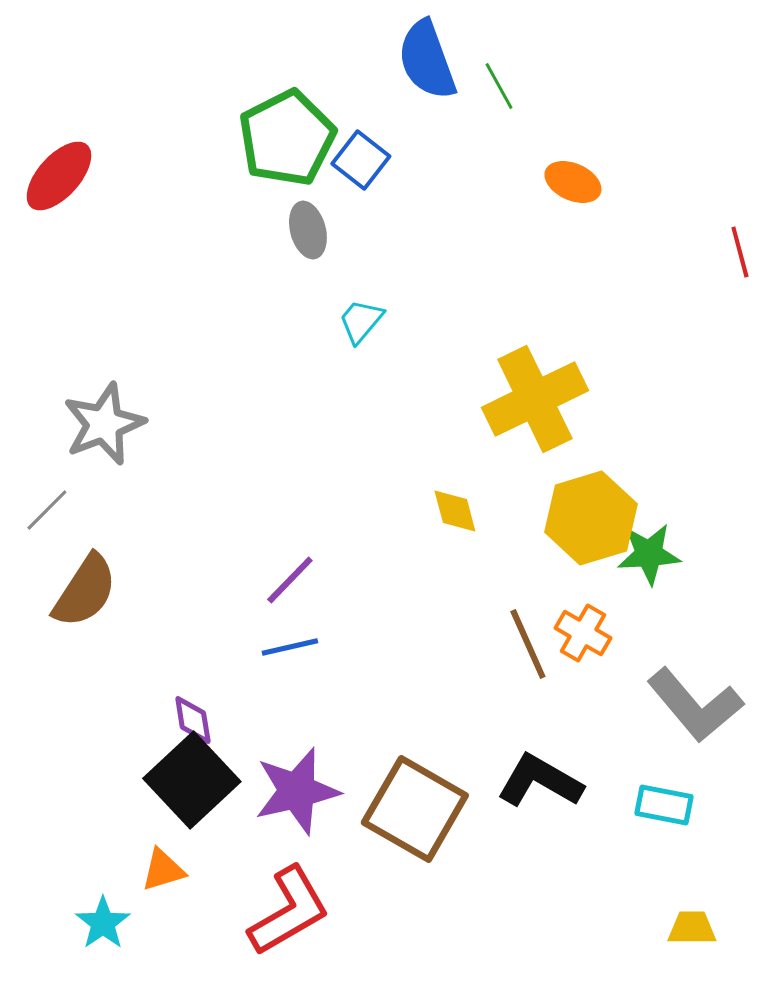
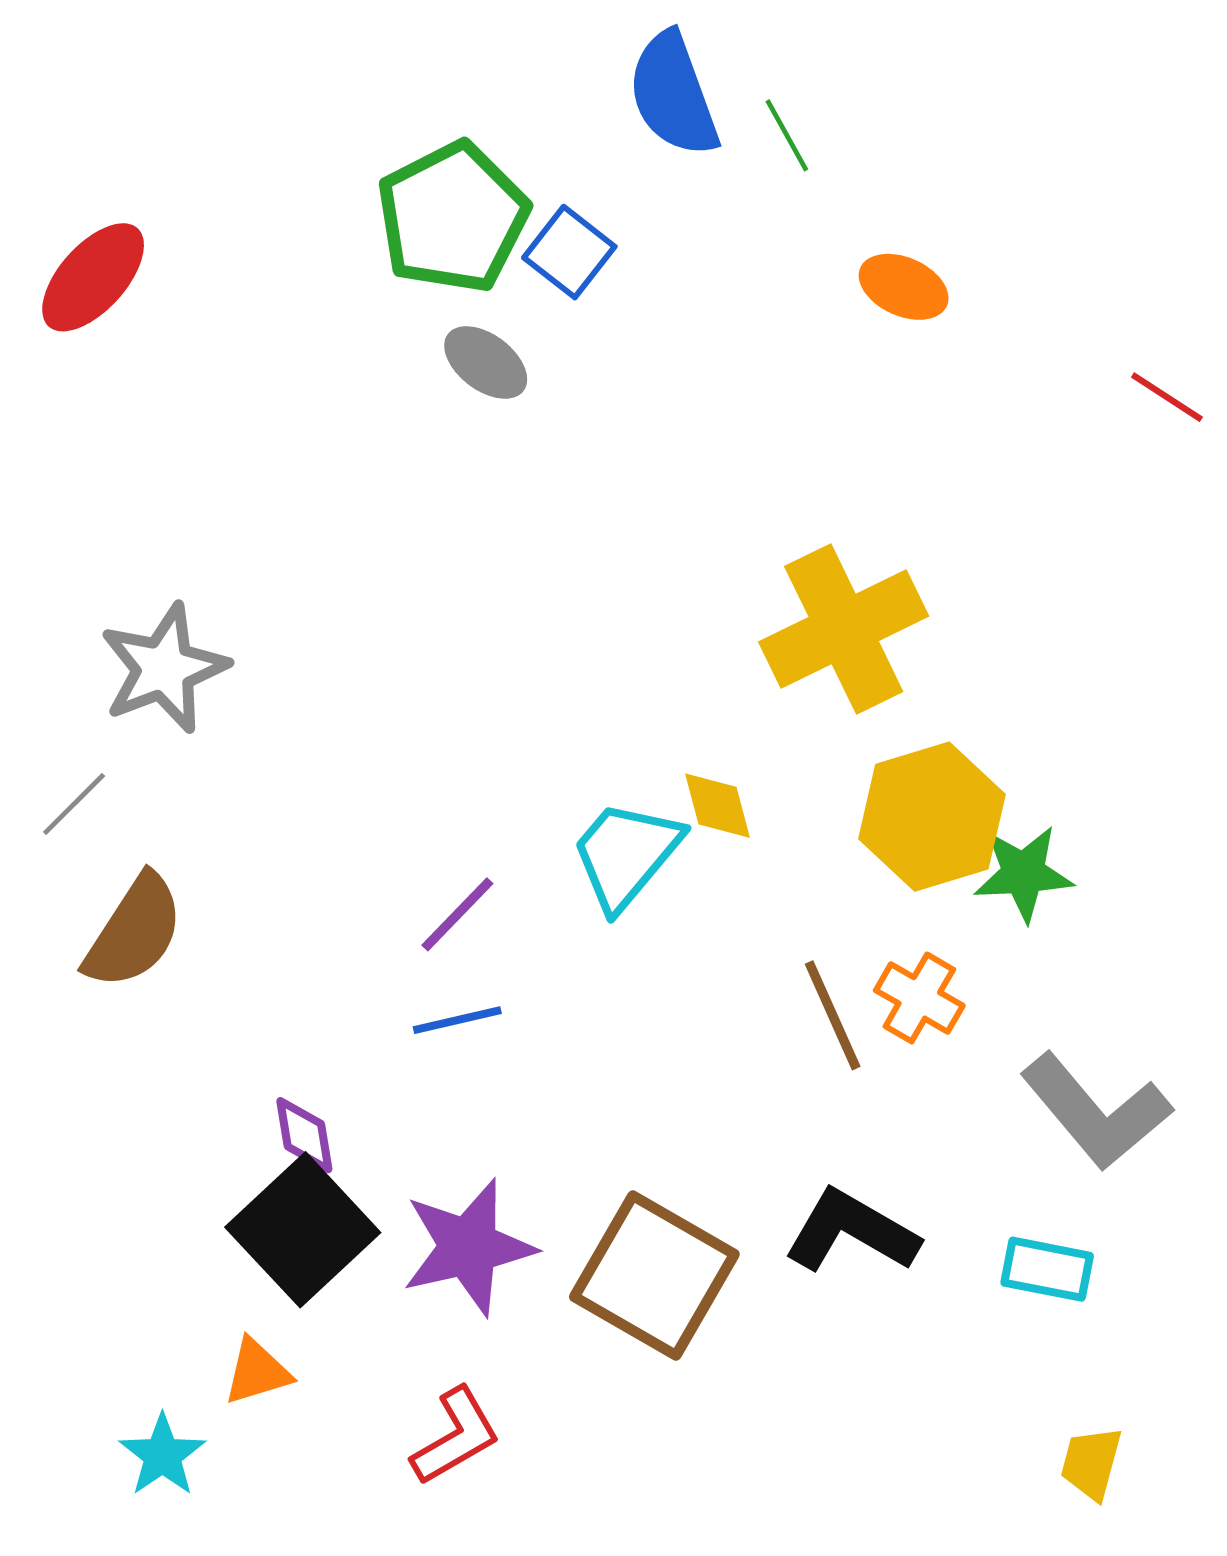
gray ellipse: (308, 230) -> (486, 362), turned -38
red line: (740, 252) -> (1167, 397), turned -42
cyan trapezoid: (361, 321) -> (626, 854), moved, size x1.6
red L-shape: (289, 911) -> (456, 1436), size x0.7
yellow trapezoid: (692, 928) -> (1091, 1463), turned -75

